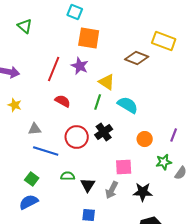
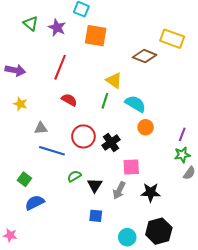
purple star: (80, 66) -> (57, 28), moved
black cross: (104, 132) -> (111, 143), moved
orange circle: (145, 139) -> (146, 127), moved
green star: (164, 162) -> (182, 155), moved
green semicircle: (68, 176) -> (74, 176), turned -32
green square: (32, 179) -> (24, 179), moved

